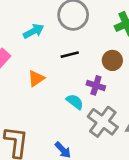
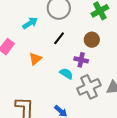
black line: (70, 55) -> (59, 38), turned -32
gray cross: (103, 122) -> (89, 87), turned 35

